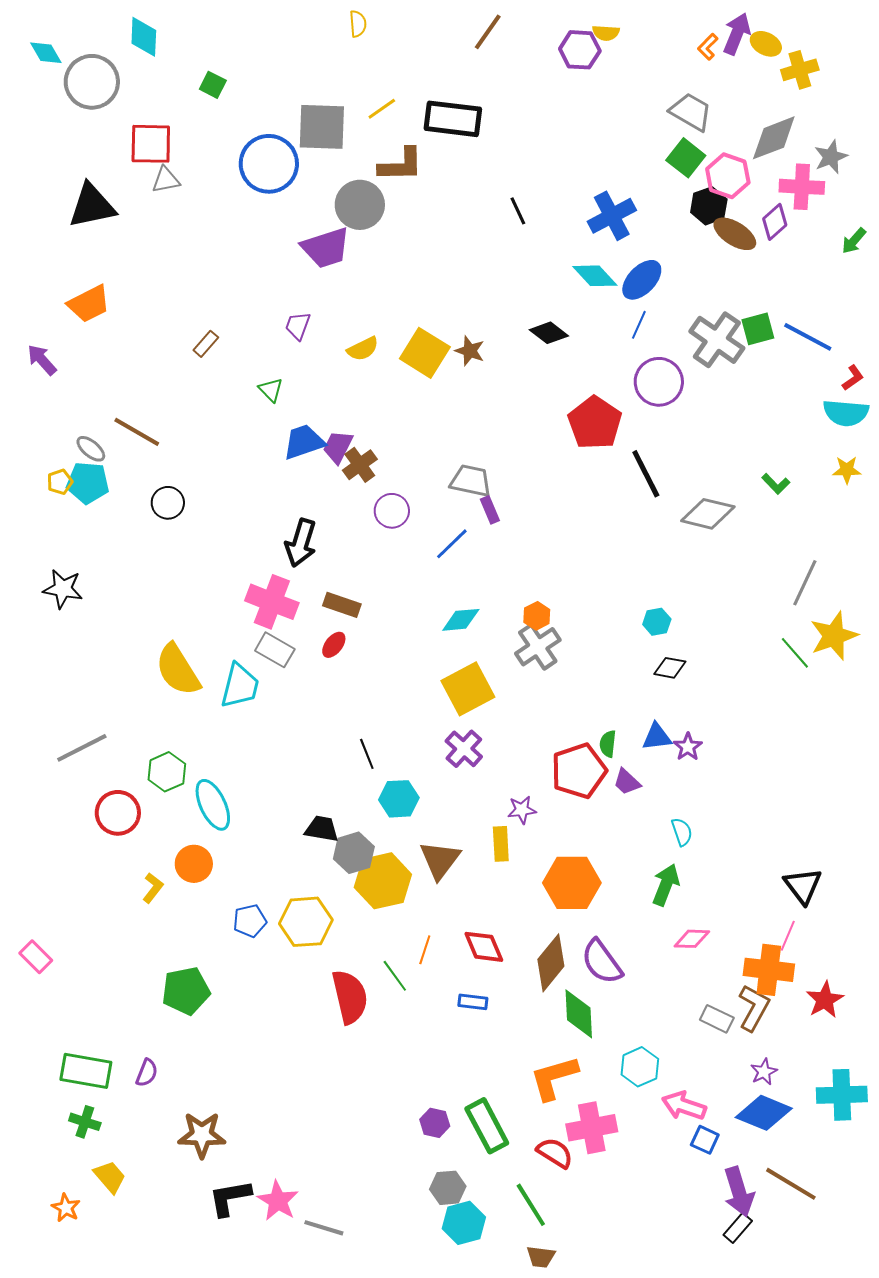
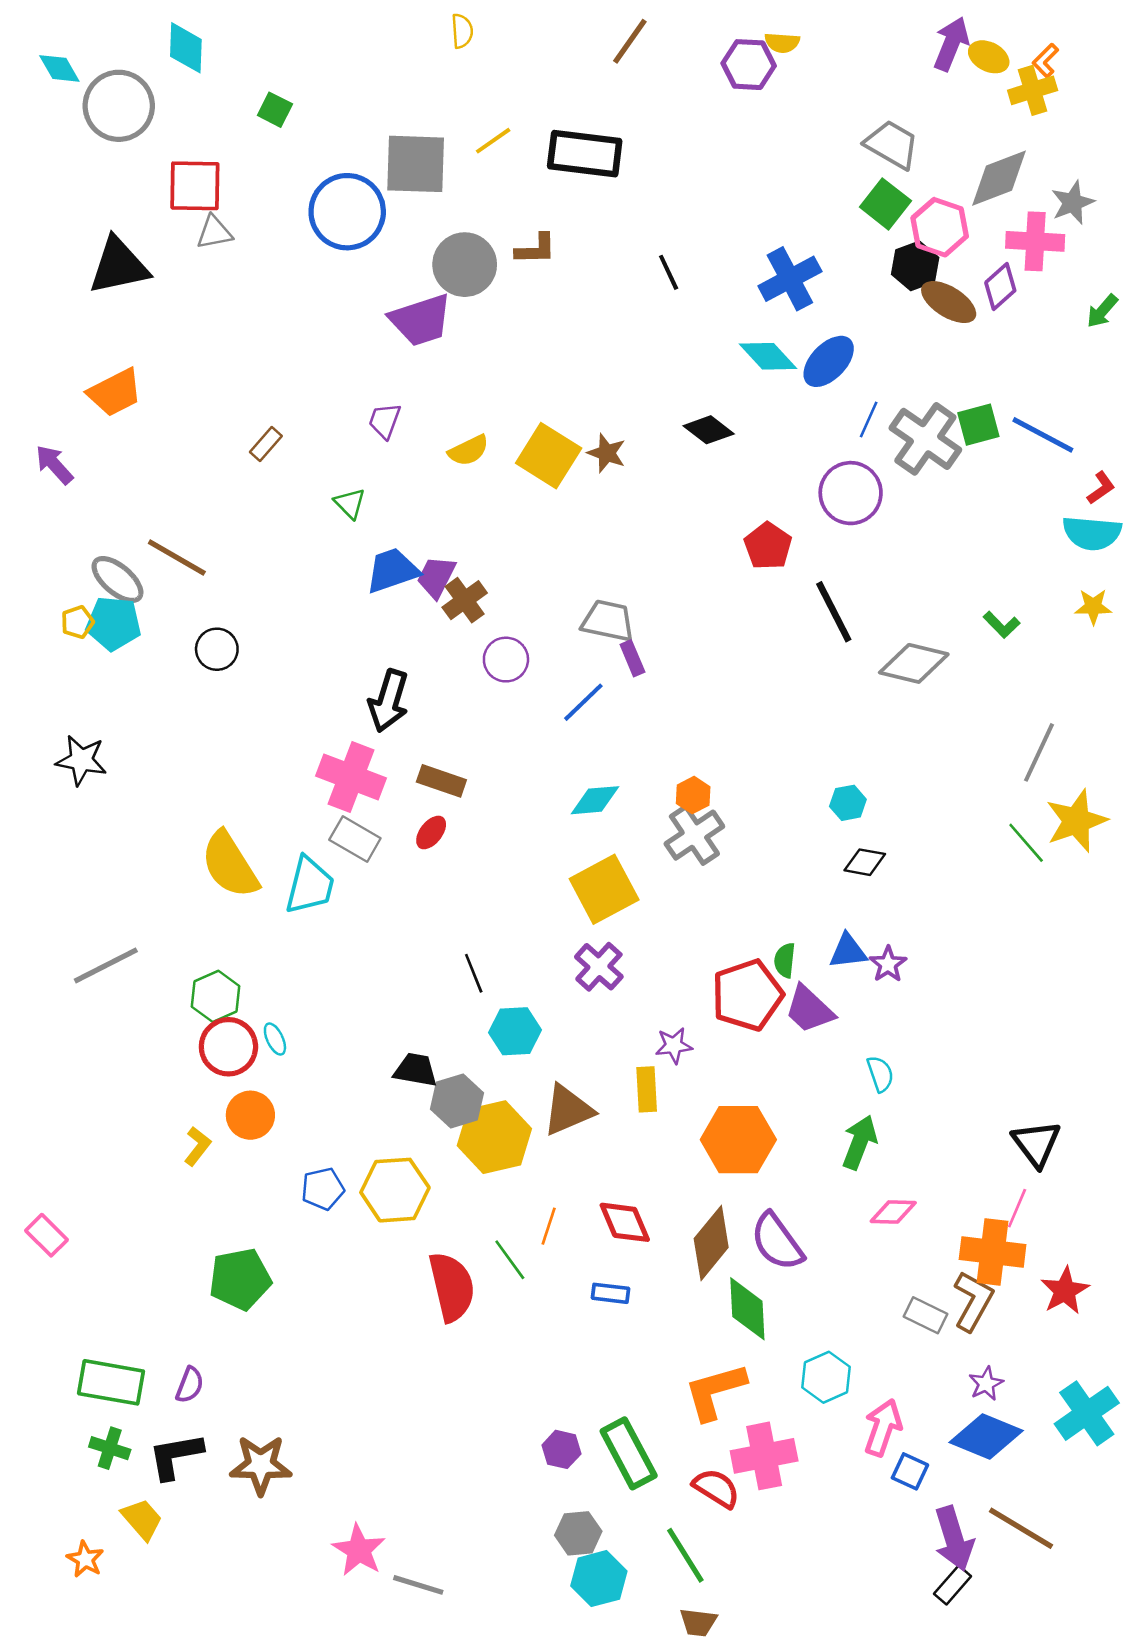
orange L-shape: (708, 47) -> (1045, 61), moved
brown L-shape: (401, 165) -> (536, 249), moved, size x0.7
blue line: (639, 325) -> (869, 419), moved
red pentagon: (595, 423) -> (768, 546), size x0.7
gray ellipse: (91, 449) -> (117, 580), size x1.4
purple trapezoid: (627, 782) -> (809, 1009), size x1.4
cyan ellipse: (213, 805) -> (275, 1039), size x0.5
red circle: (118, 813) -> (228, 1047), moved
brown triangle: (440, 860) -> (568, 1110), turned 30
cyan cross: (842, 1095) -> (1087, 1413), turned -33
pink arrow: (684, 1106) -> (883, 1428), turned 90
black L-shape: (230, 1198) -> (176, 1456), moved

